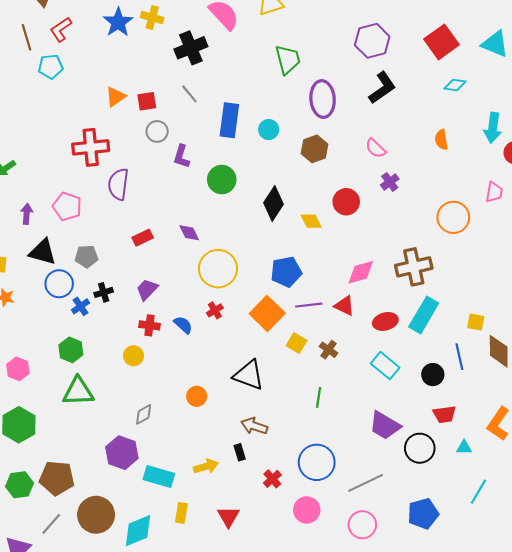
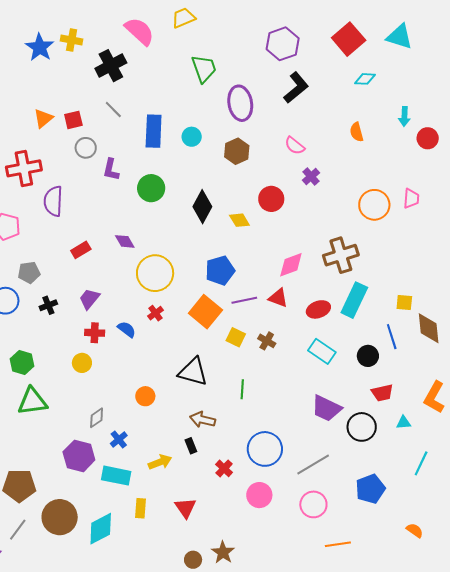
cyan arrow: (493, 128) -> (404, 117), size x0.7
pink trapezoid: (494, 192) -> (411, 198), moved
blue cross: (81, 306) -> (119, 440), moved
green line: (319, 397) -> (242, 389), moved

